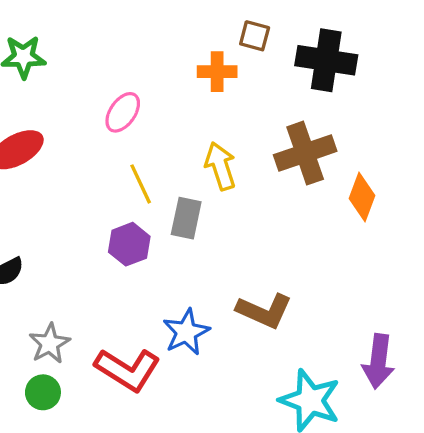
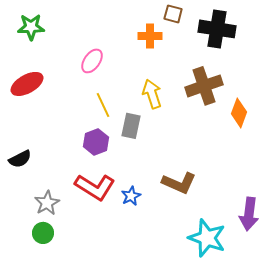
blue star: (186, 332) -> (131, 196), size x0.7
red L-shape: (128, 370) -> (95, 187), moved

